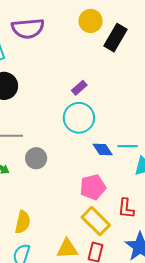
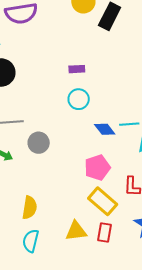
purple rectangle: (79, 88) -> (77, 69), turned 42
cyan circle: (79, 118) -> (79, 99), size x0.7

